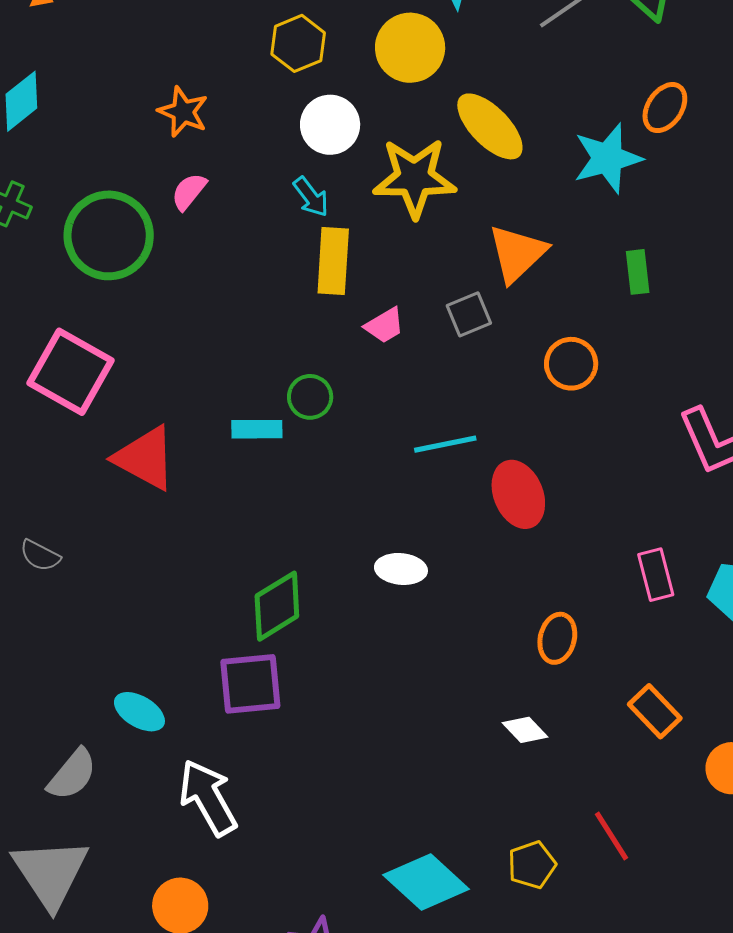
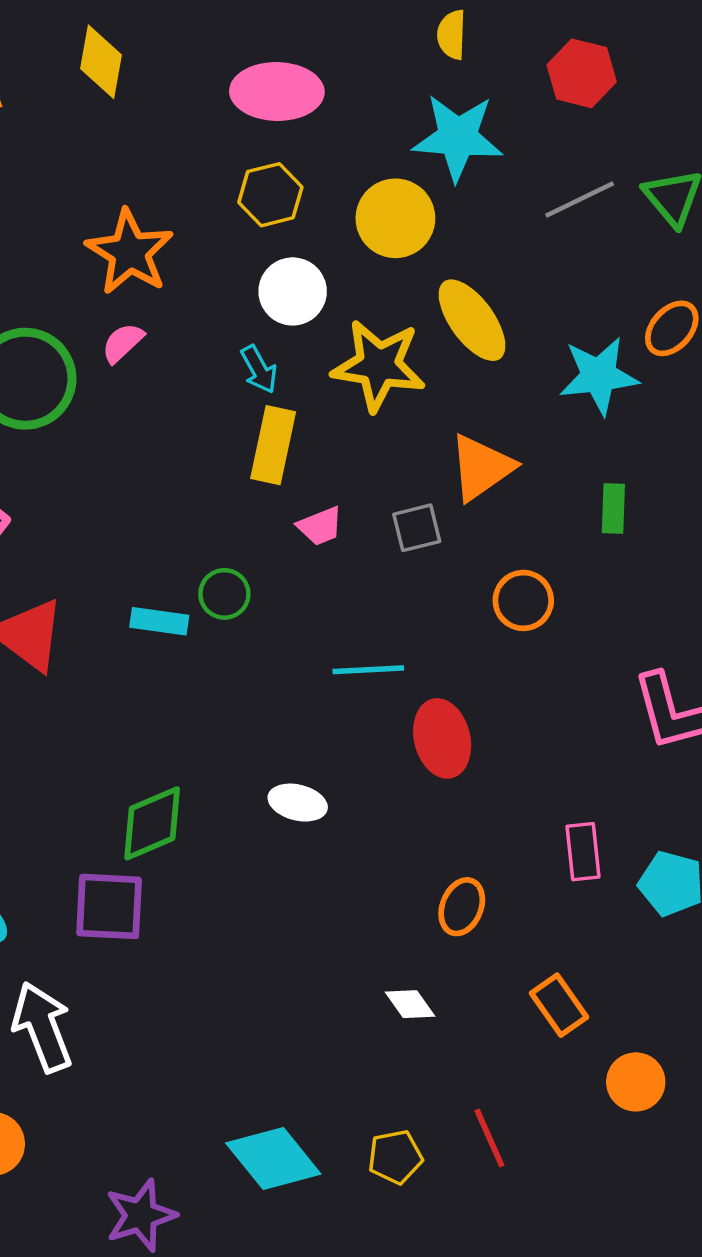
orange star: (183, 112) -> (130, 252), size x1.5

